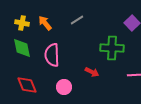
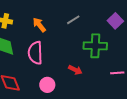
gray line: (77, 20) -> (73, 20), moved
orange arrow: (45, 23) -> (39, 25), moved

